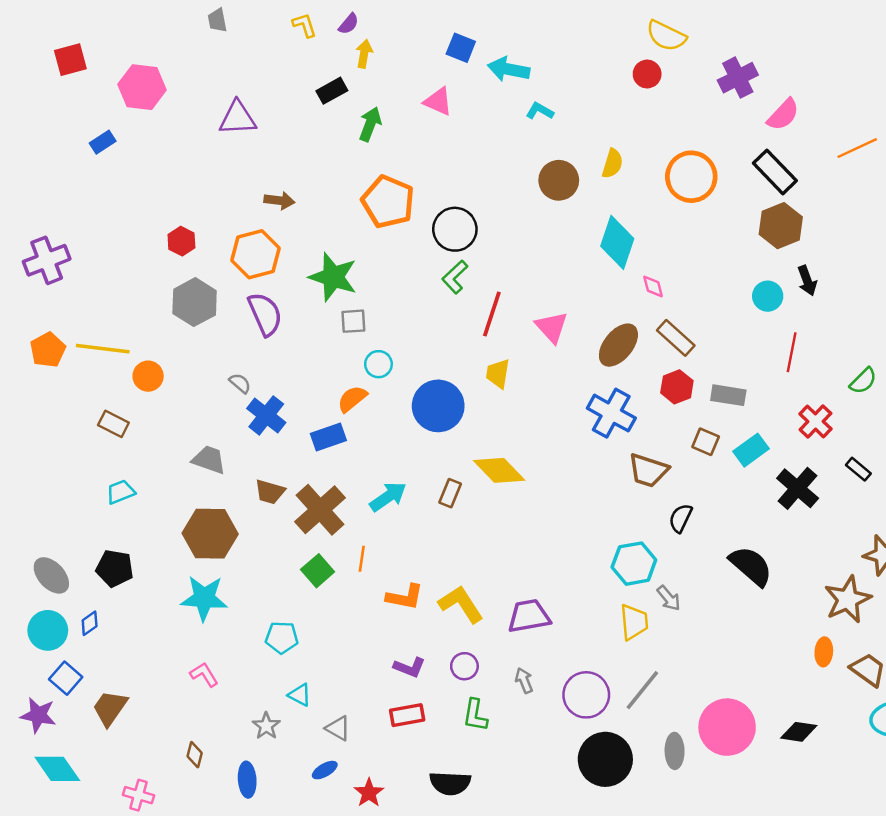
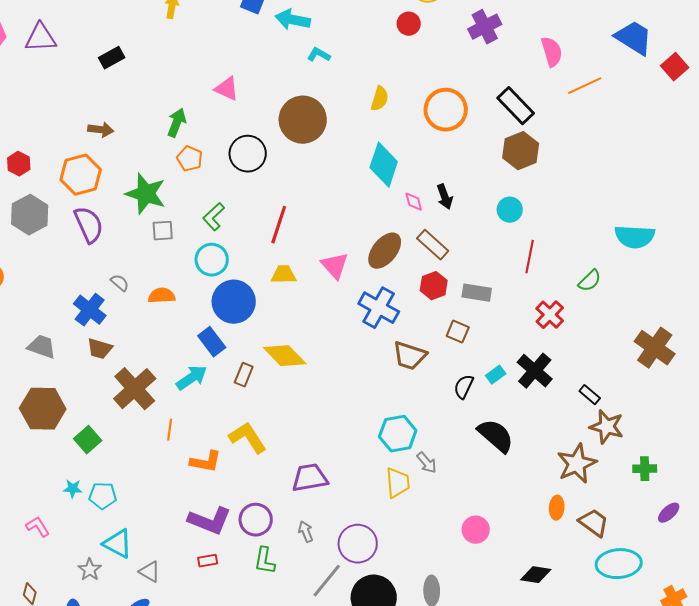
black rectangle: (332, 91) -> (112, 58), moved
pink triangle: (438, 101) -> (227, 89), moved
pink semicircle: (783, 115) -> (552, 52), moved, turned -60
purple triangle: (238, 118) -> (41, 38), moved
green arrow: (370, 124) -> (177, 123), moved
brown circle: (559, 180) -> (303, 120), moved, size x1.4
orange pentagon: (388, 202) -> (190, 159), moved, size x0.6
green L-shape: (455, 277) -> (214, 217), moved
black arrow: (807, 281) -> (445, 197), moved
pink triangle: (552, 327) -> (335, 266), moved
cyan circle: (378, 364) -> (212, 260), moved, size x1.4
yellow trapezoid: (498, 374) -> (284, 275), turned 80
gray semicircle: (240, 383) -> (120, 283), moved
orange semicircle: (352, 399) -> (162, 296), turned 36
blue rectangle: (328, 437) -> (212, 342), moved, turned 72
cyan rectangle: (751, 450) -> (496, 375), moved, size x0.7
black rectangle: (858, 469) -> (590, 395), moved
brown trapezoid: (270, 492) -> (100, 349), moved
black semicircle: (681, 518) -> (464, 387), moved
green square: (318, 571) -> (88, 440), moved
cyan star: (204, 598) -> (73, 489), moved, size x0.5
yellow L-shape: (461, 604) -> (248, 438), moved
purple circle: (464, 666) -> (256, 520), size x1.4
purple L-shape: (410, 667) -> (210, 521), size x1.6
gray line: (642, 690) -> (327, 581), moved
cyan triangle: (300, 695) -> (118, 544), size x1.5
red rectangle: (407, 715) -> (208, 561), size x0.7
pink circle: (727, 727) -> (476, 530), moved, size x0.6

